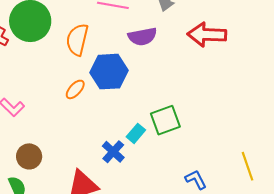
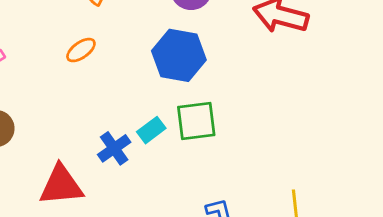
blue hexagon: (109, 72) -> (179, 55), moved

